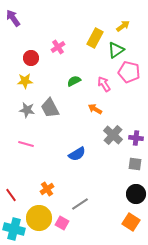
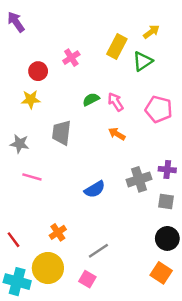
pink pentagon: (129, 72) -> (159, 109), moved
pink arrow: (104, 84) -> (116, 102), moved
gray trapezoid: (50, 108) -> (61, 133), turned 35
gray star: (27, 110) -> (20, 144), moved
gray cross: (113, 135) -> (139, 179), moved, turned 30
pink square: (62, 223) -> (87, 279), moved

